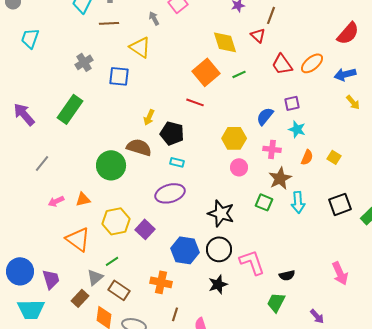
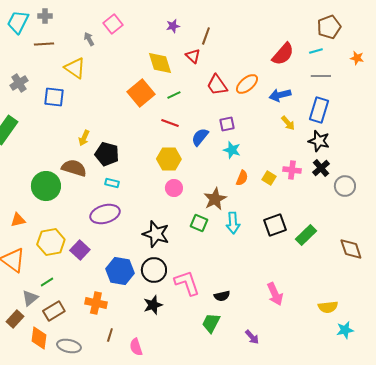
red line: (195, 102) -> (170, 123), moved
pink cross: (272, 149) -> (292, 170), moved
brown rectangle: (119, 290) -> (54, 311), turned -65

